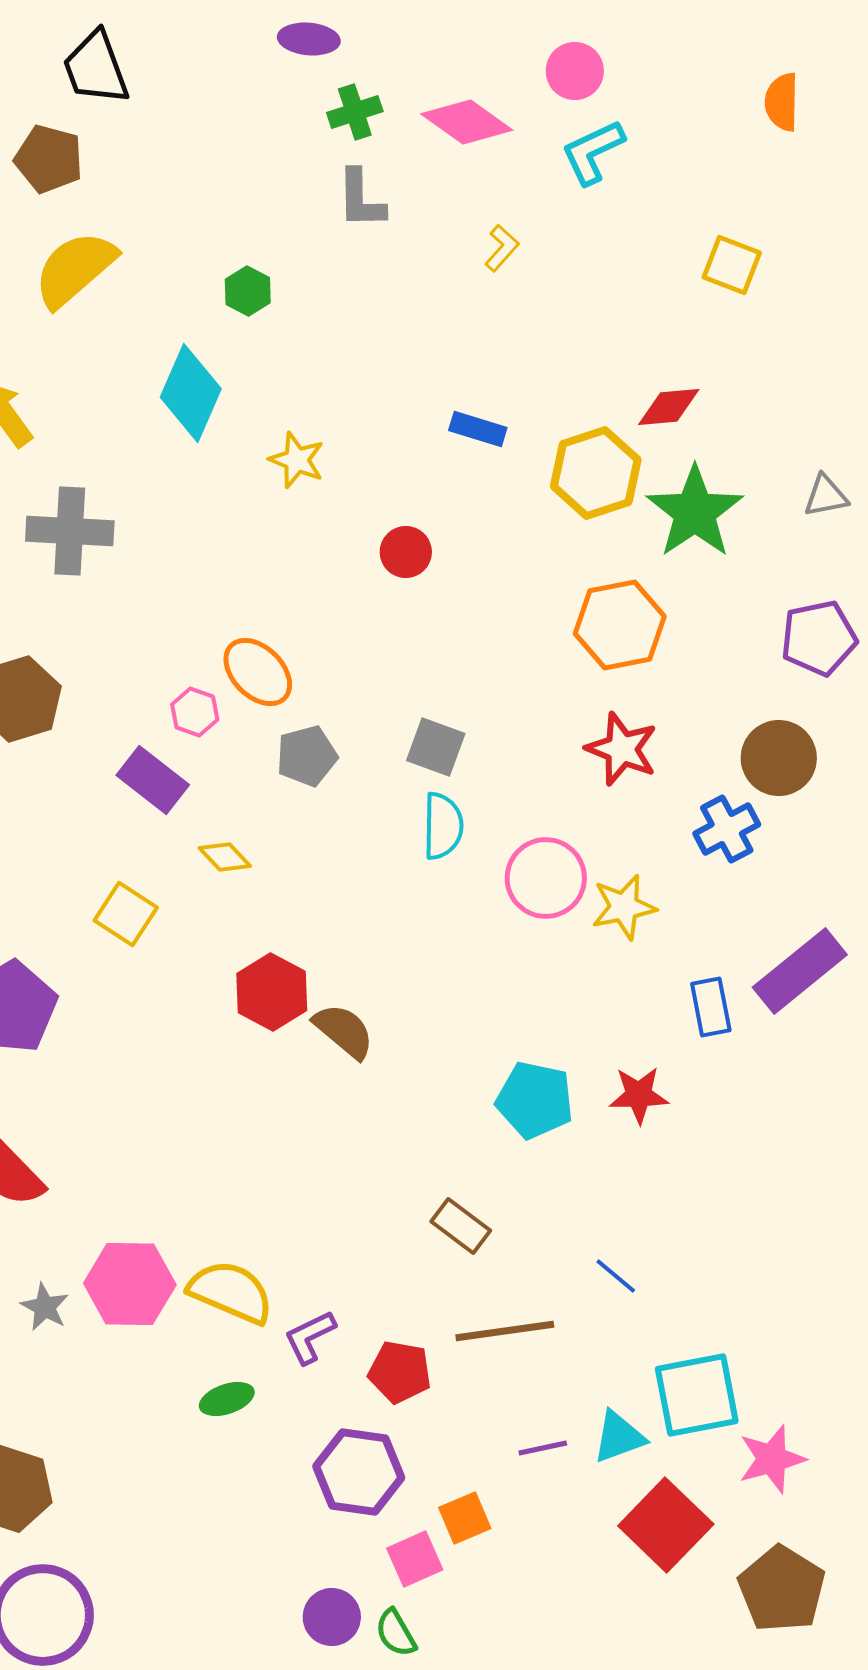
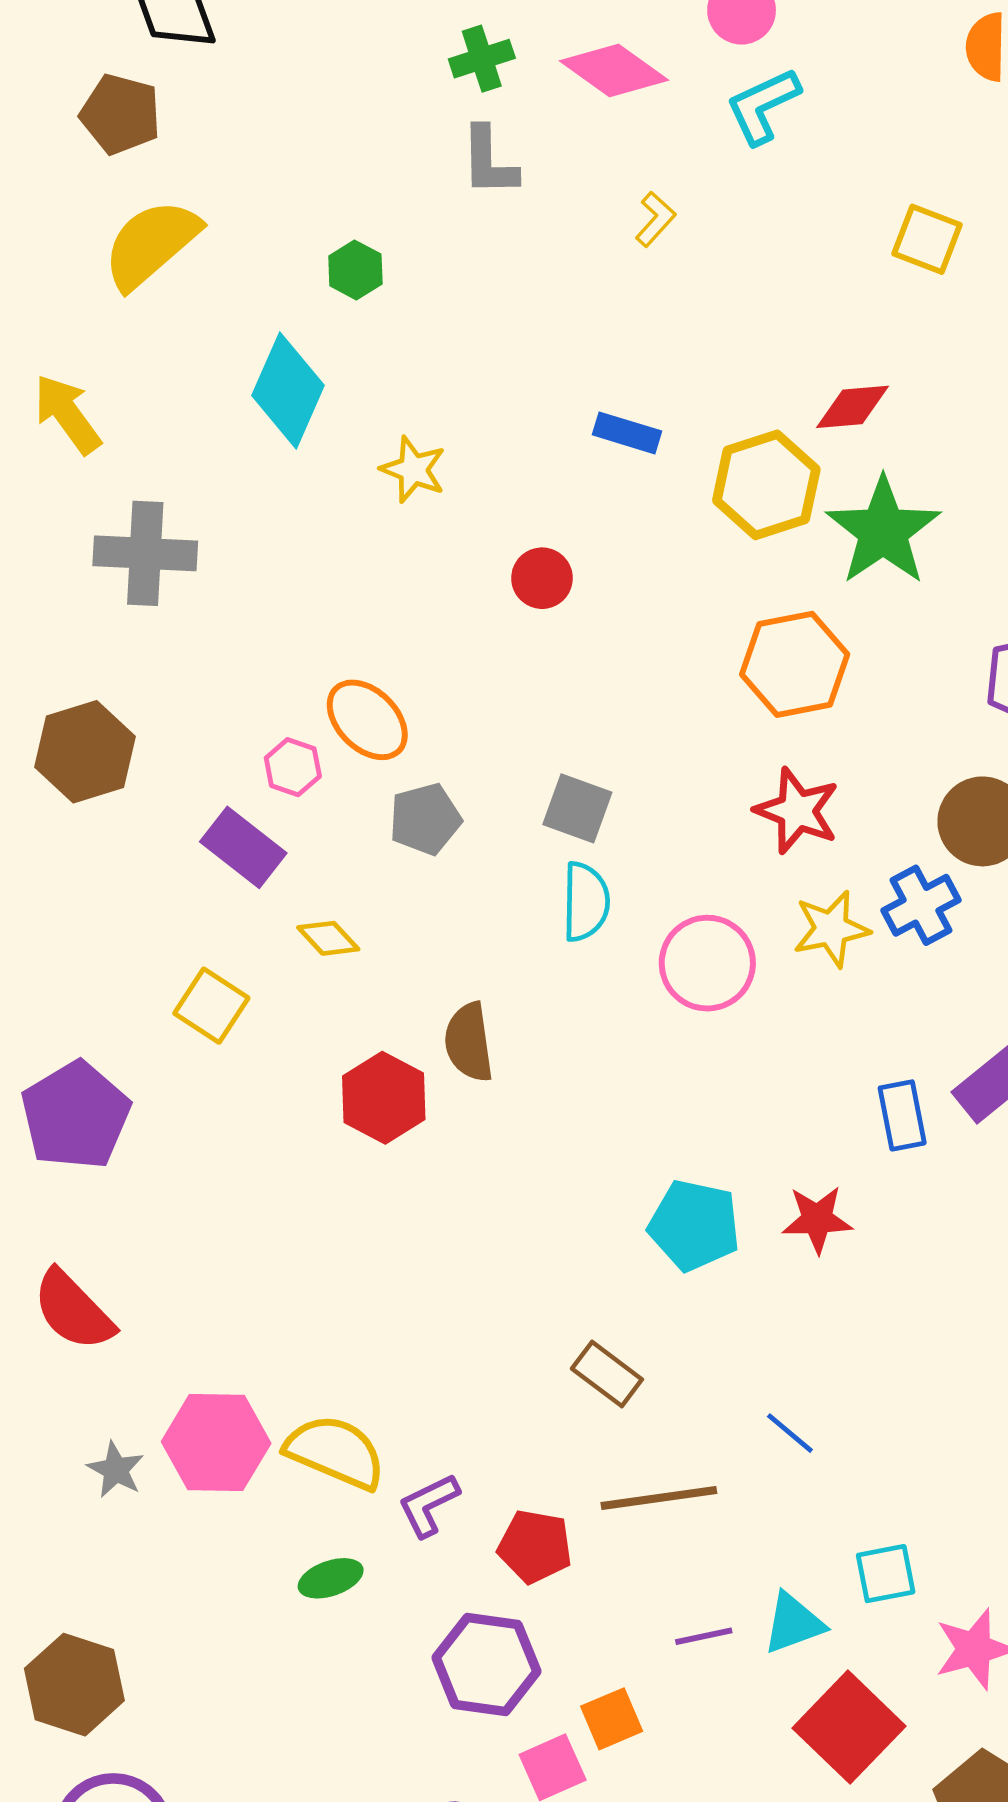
yellow star: (624, 907) -> (831, 929), moved
brown semicircle: (344, 1031) -> (469, 1042), moved, turned -138
cyan square: (697, 1395) -> (886, 1574), size x0.6

